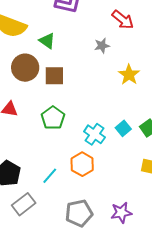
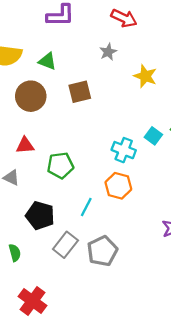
brown square: (54, 76) -> (80, 92), moved
green pentagon: (53, 118) -> (60, 165), moved, turned -30
gray pentagon: (79, 213) -> (102, 251), moved

